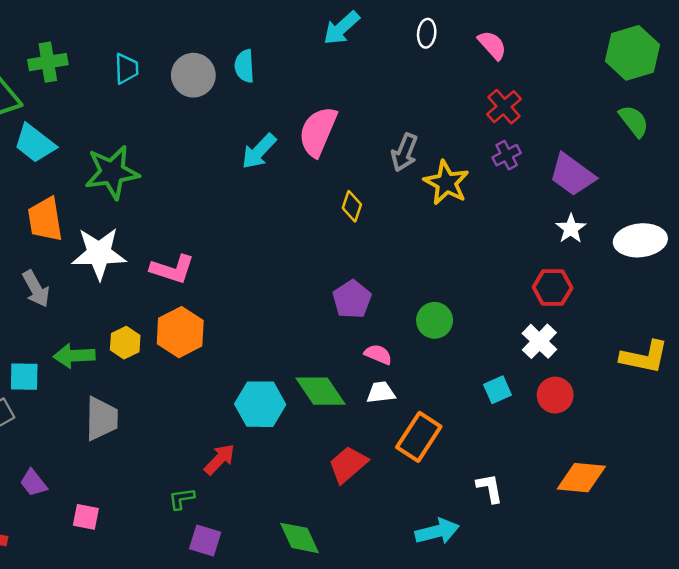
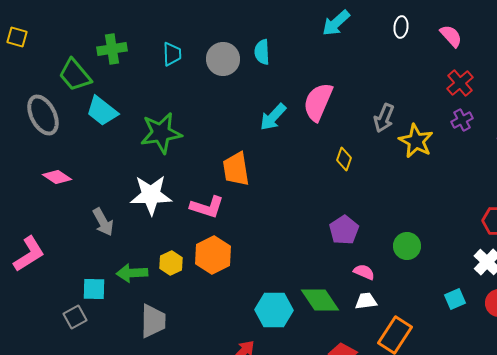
orange trapezoid: (45, 219) -> (236, 169), moved

